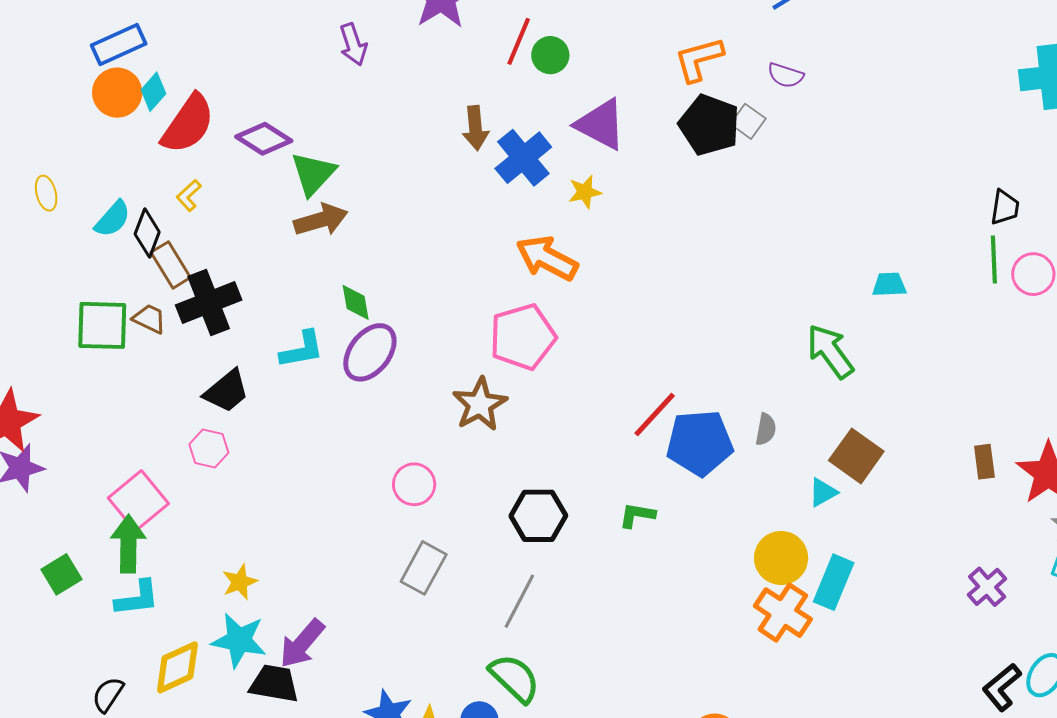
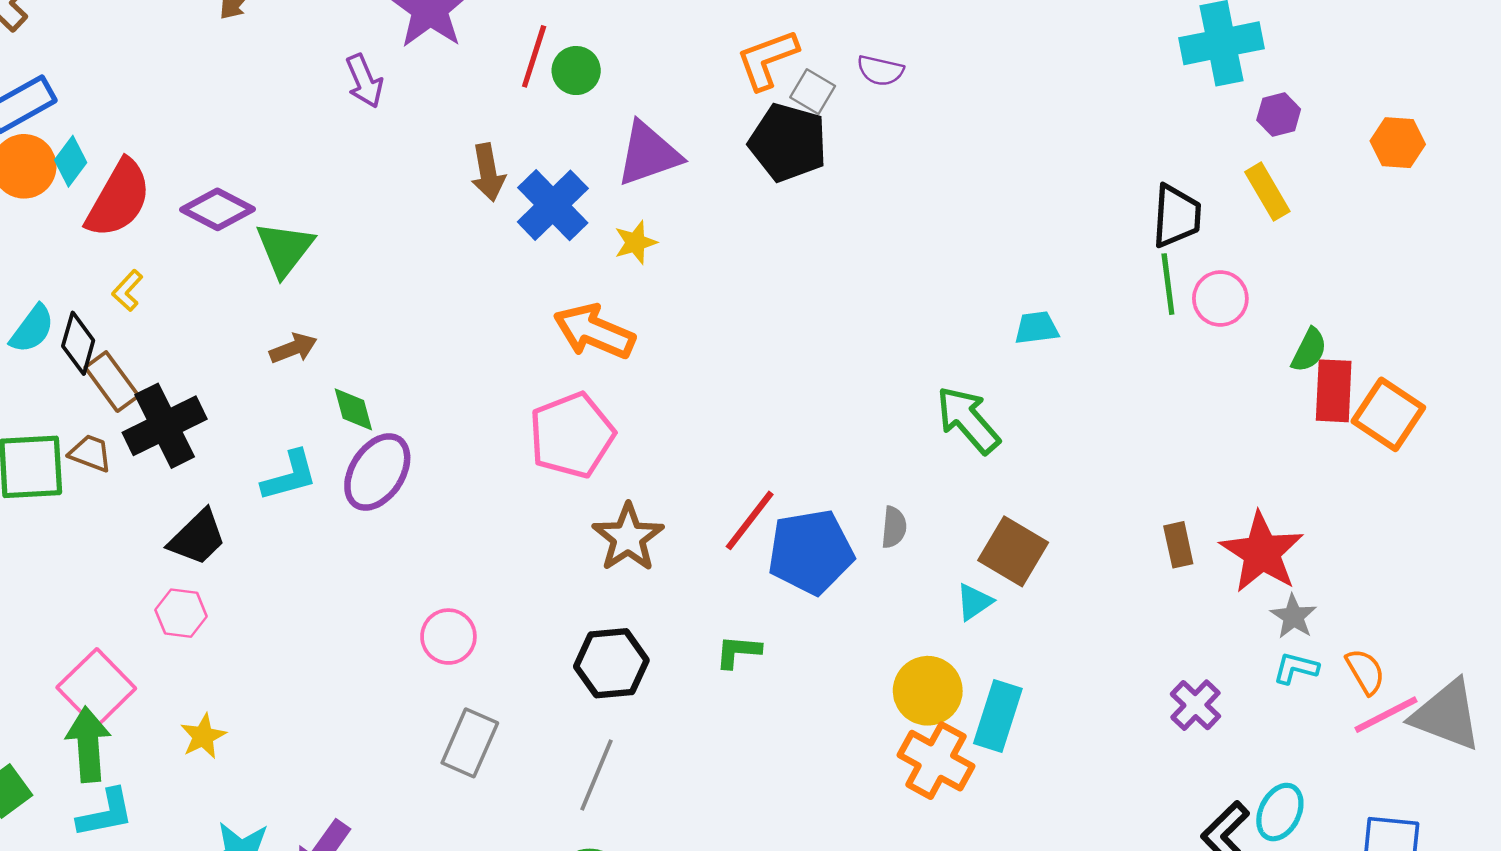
purple arrow: (353, 44) -> (364, 81), moved
gray square: (748, 121) -> (813, 92), moved
purple triangle: (601, 124) -> (648, 154), turned -42
black trapezoid: (1005, 207) -> (1176, 216), size x1.4
brown arrow: (321, 220) -> (293, 348), moved, size x0.7
brown star: (480, 404) -> (628, 537), moved
yellow star: (240, 582) -> (203, 736), moved

